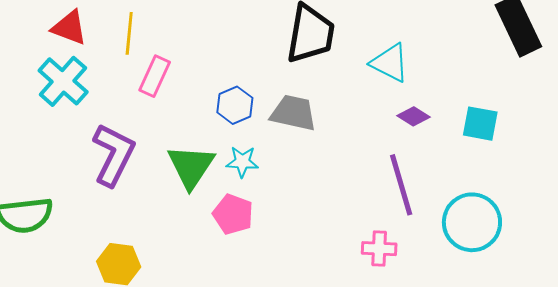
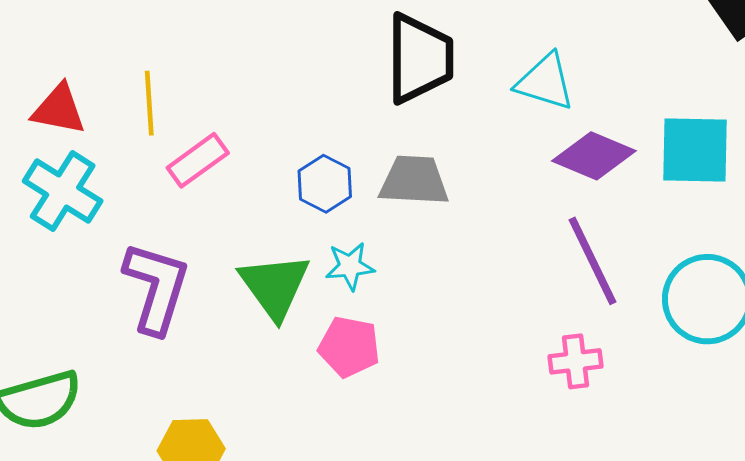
pink rectangle: (155, 76) -> (198, 160), turned 39
purple diamond: (414, 116) -> (594, 156), size x1.6
cyan square: (480, 124) -> (695, 150), size x1.4

